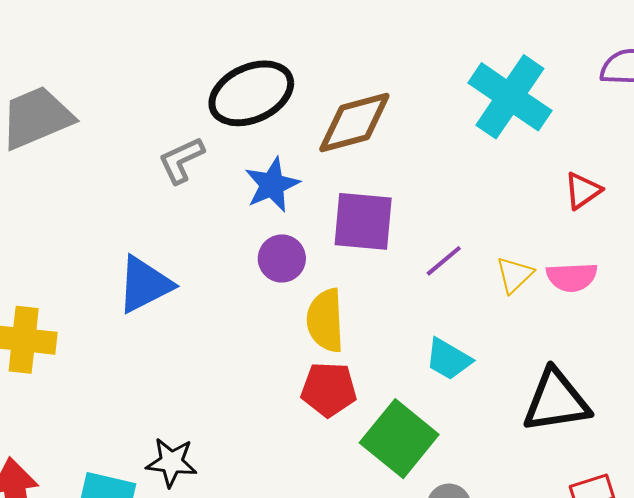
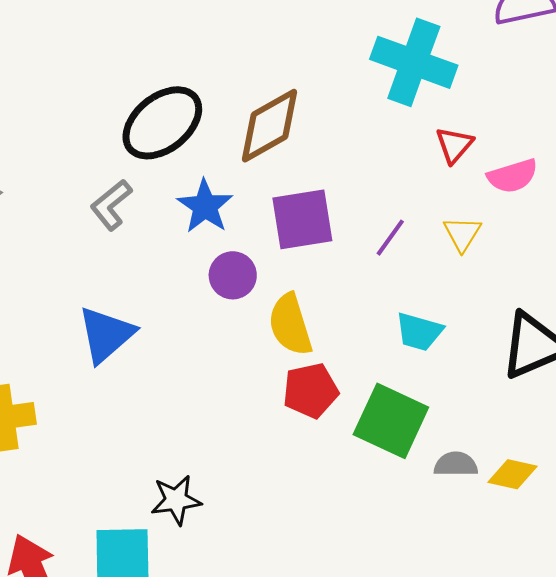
red triangle: (583, 191) -> (454, 145), moved
pink semicircle: (572, 277) -> (513, 176), moved

